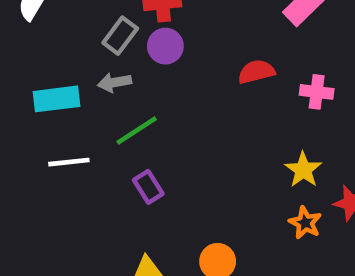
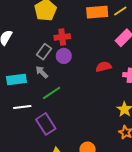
gray arrow: (114, 82) -> (42, 72), turned 56
purple rectangle: (148, 187) -> (46, 124), moved, size x1.5

